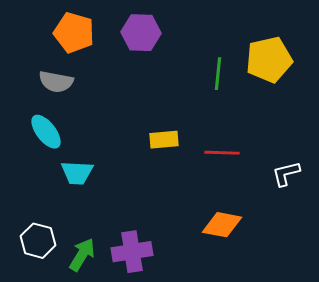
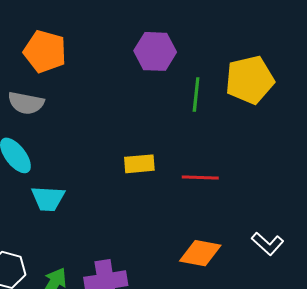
purple hexagon: (141, 33) -> (155, 51), moved
white L-shape: (286, 174) -> (268, 244), moved, turned -124

